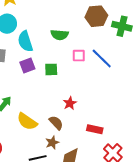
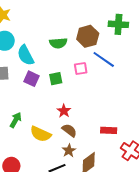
brown hexagon: (96, 16) -> (88, 36), moved
pink square: (79, 56) -> (81, 68), moved
purple square: (27, 65) -> (32, 79), turned -35
red star: (70, 103) -> (64, 111), moved

